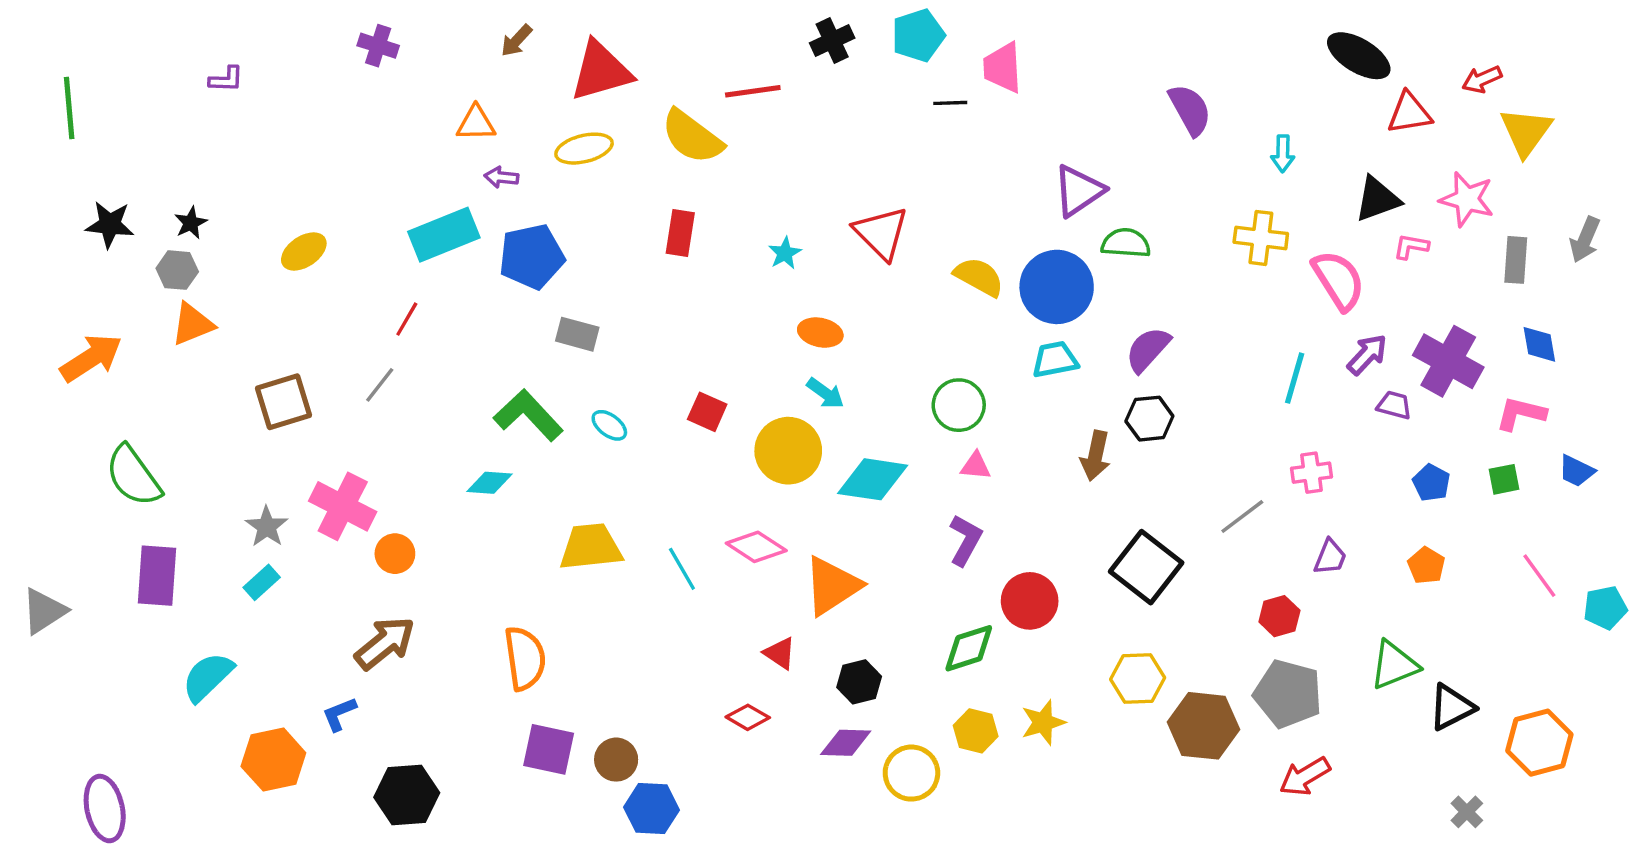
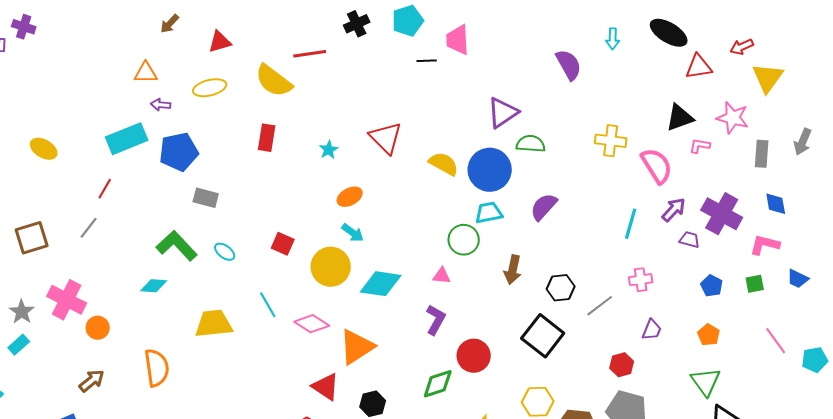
purple cross: (378, 46) -> (24, 27), moved
red triangle: (601, 71) -> (220, 42), size x0.6
cyan arrow: (1283, 154) -> (613, 39), moved
yellow ellipse: (304, 252) -> (44, 149), turned 64
orange ellipse: (820, 333) -> (350, 197), turned -40
green circle: (959, 405) -> (464, 240), moved
black hexagon: (1149, 419) -> (561, 288), moved
cyan line: (682, 569) -> (268, 305), moved
brown arrow: (385, 643) -> (92, 381), size x0.7
red triangle: (780, 653) -> (326, 387), size x1.4
orange semicircle: (525, 658) -> (157, 368), moved
green triangle: (1394, 665) -> (706, 382), moved, turned -44

